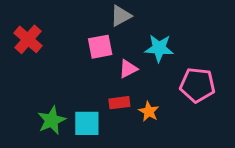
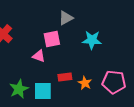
pink triangle: (128, 69) -> (39, 56), moved, turned 48
pink pentagon: (197, 85) -> (114, 82), moved

